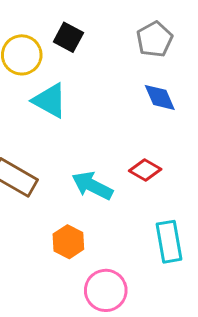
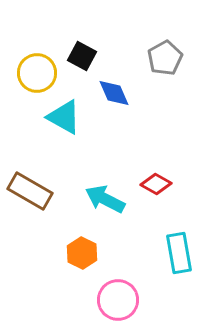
blue diamond: (160, 97) -> (114, 93), moved

